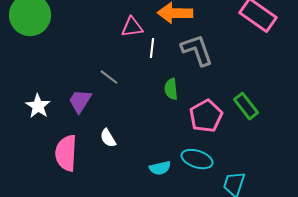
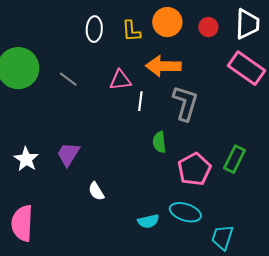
gray L-shape: (197, 50) -> (185, 103), turned 36
gray line: (109, 77) -> (68, 79), moved
green rectangle: (246, 106) -> (234, 159), turned 64
pink semicircle: (66, 153) -> (22, 223), moved

